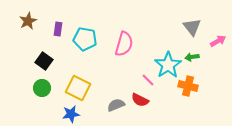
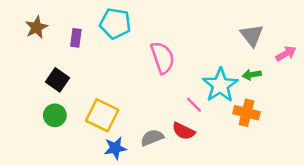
cyan pentagon: (85, 39) -> (115, 23), moved
pink semicircle: (124, 44) -> (162, 58), turned -35
blue star: (71, 114) -> (115, 148), moved

